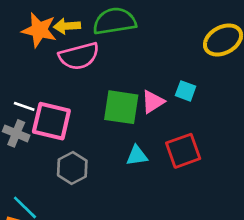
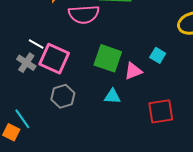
pink triangle: (153, 102) -> (133, 71), moved
red square: (183, 151) -> (161, 111), moved

